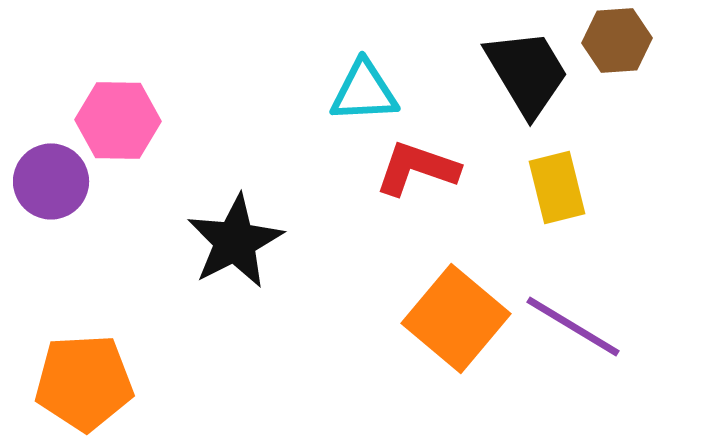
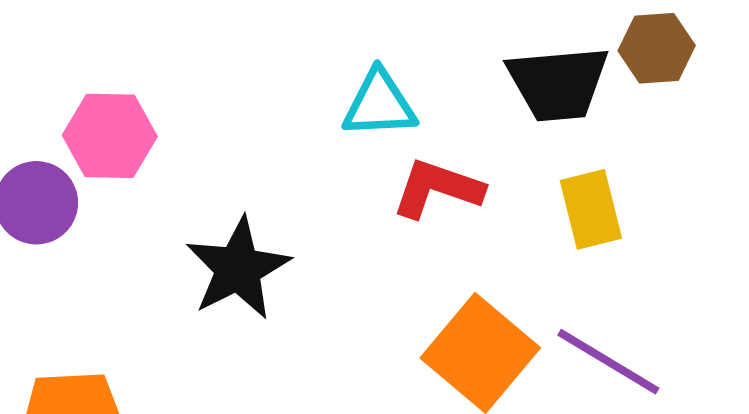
black trapezoid: (527, 72) -> (558, 83), turned 116

